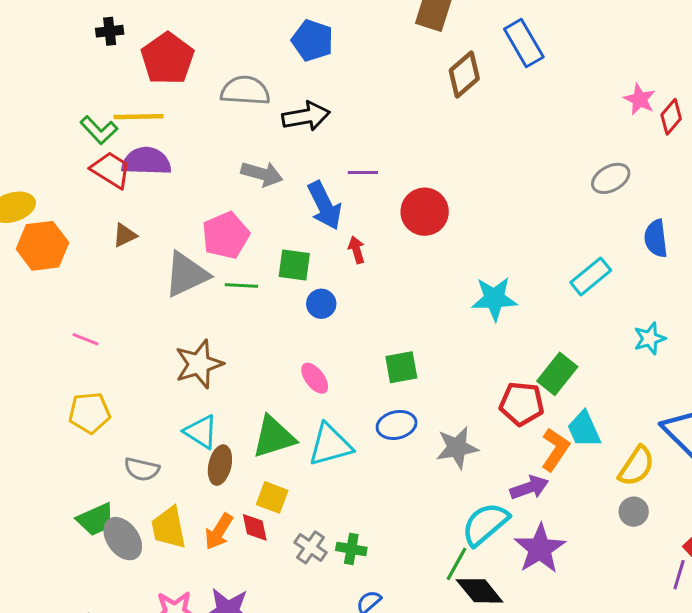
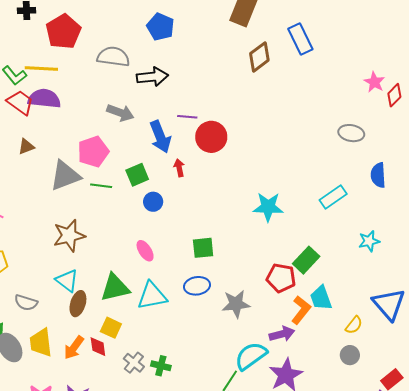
gray ellipse: (611, 178) -> (351, 133), turned 35
red circle: (425, 212) -> (211, 137), moved
green square: (294, 265) -> (137, 175), turned -35
yellow semicircle: (636, 466) -> (354, 325), size x0.7

